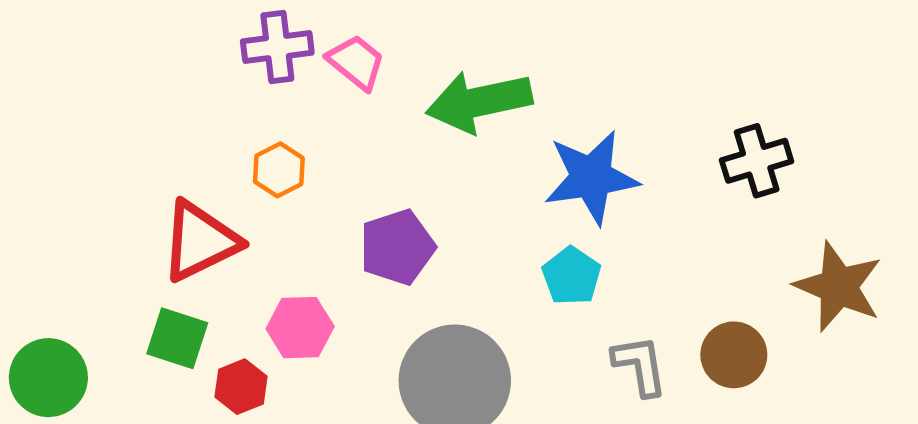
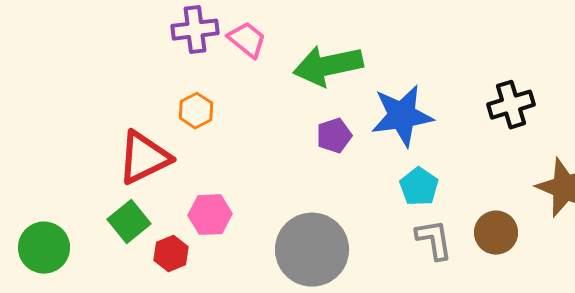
purple pentagon: (397, 247) -> (334, 136), moved, size x0.7
cyan pentagon: (572, 276) -> (419, 187), moved
green square: (177, 338) -> (129, 222), turned 33

